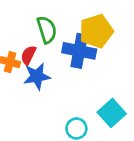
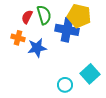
yellow pentagon: (96, 31) -> (79, 16), turned 30
red semicircle: (28, 55) -> (27, 17), moved

